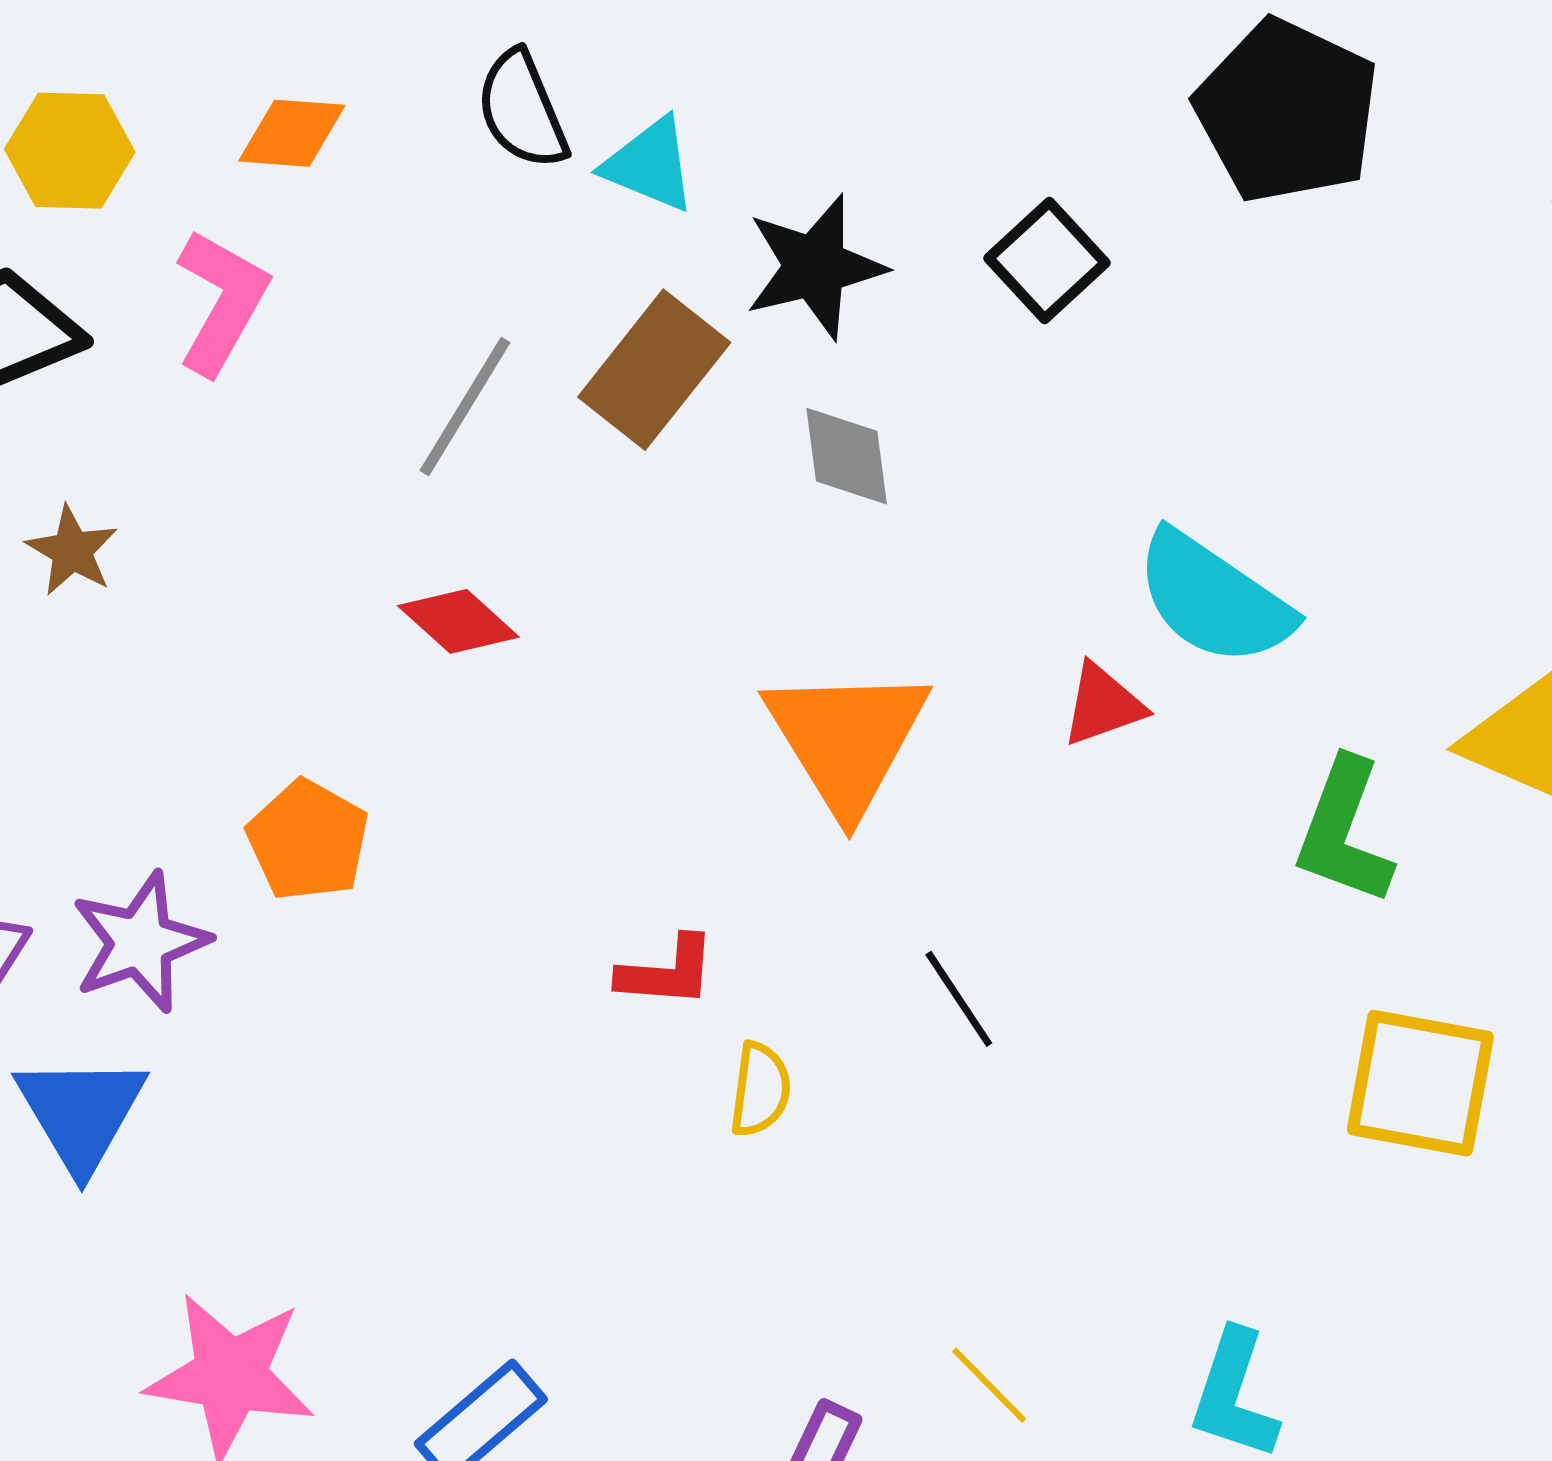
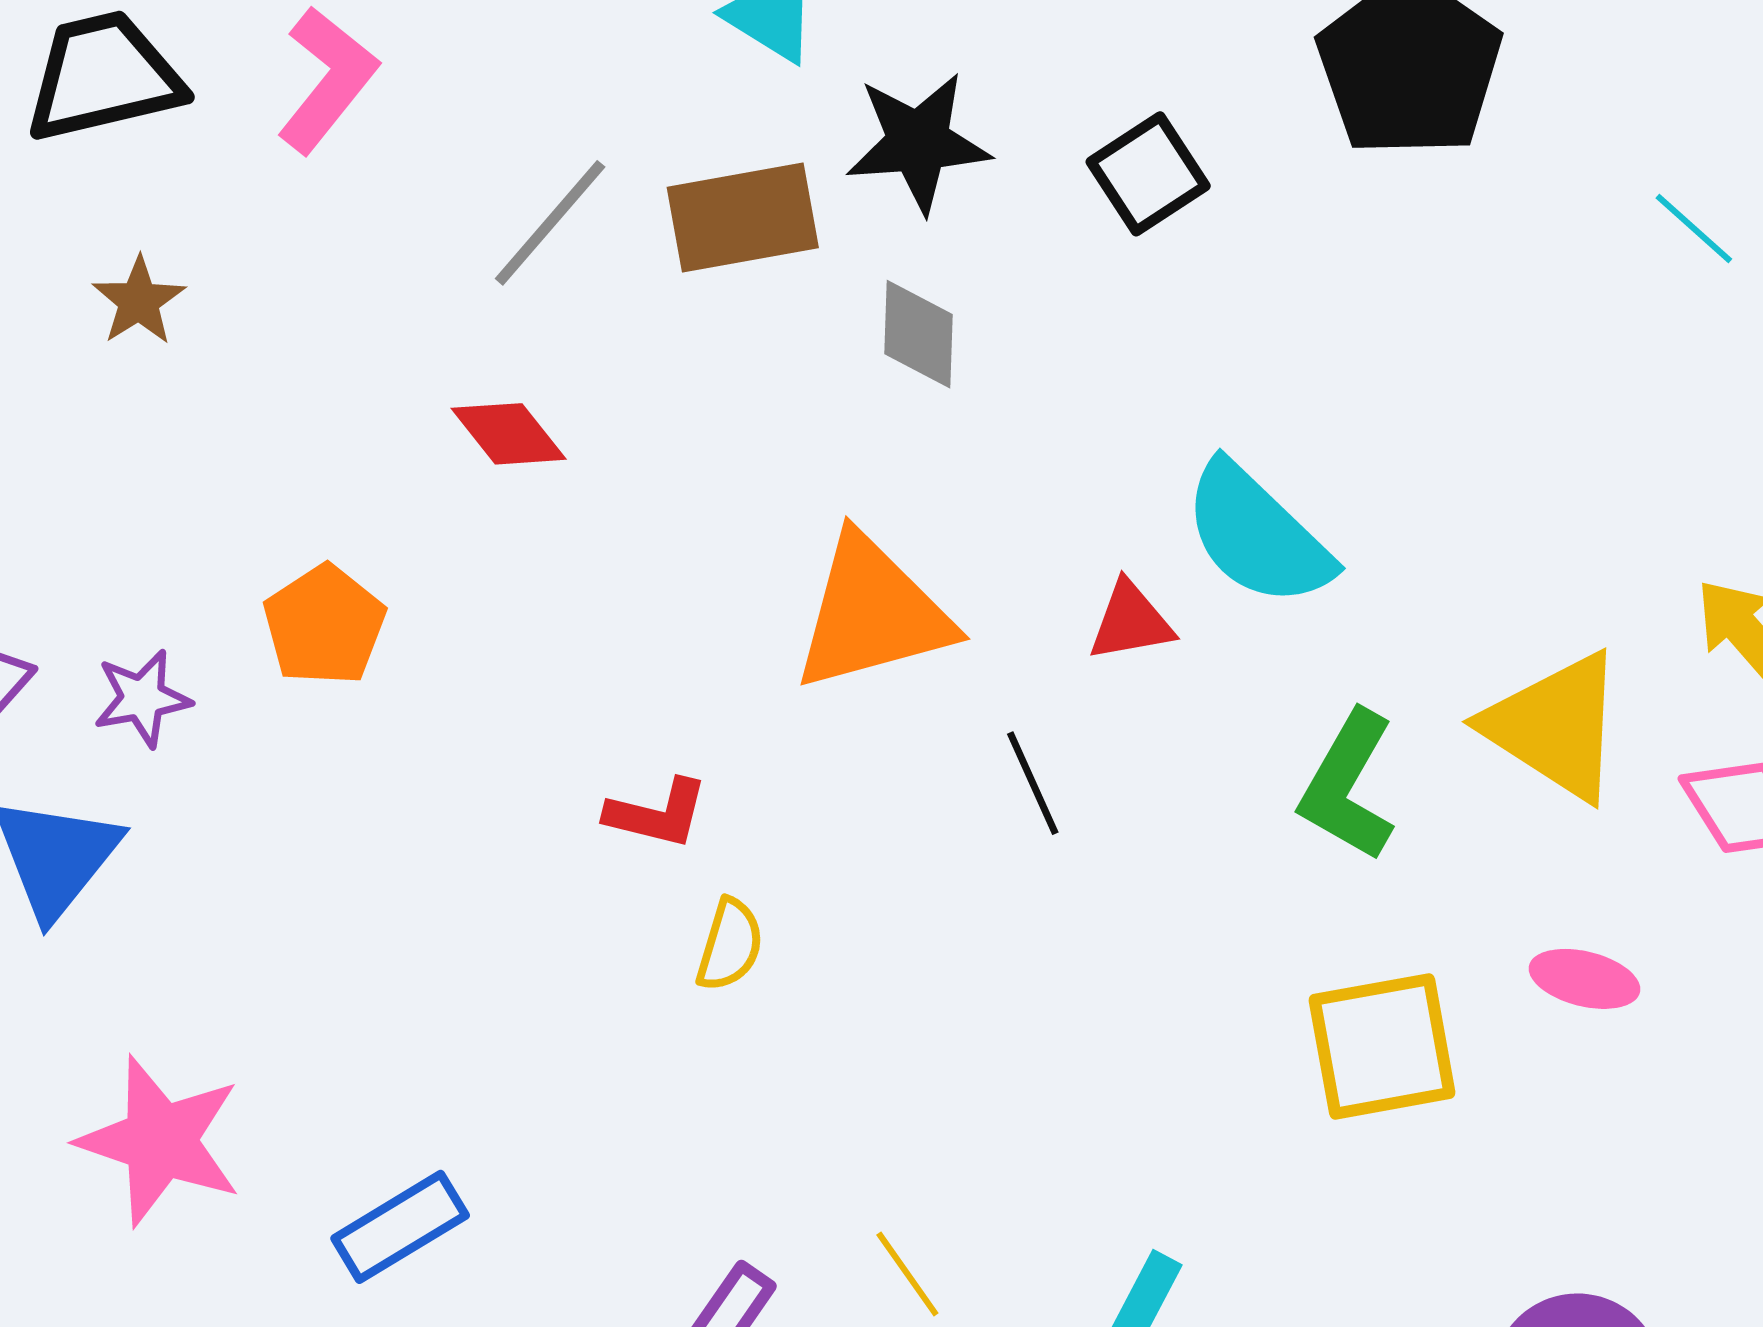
brown rectangle: (654, 370) -> (743, 218), turned 32
orange triangle: (847, 739) -> (872, 613), turned 37
purple star: (140, 942) -> (142, 698), size x0.7
black line: (959, 999) -> (1033, 783), moved
yellow square: (1420, 1083) -> (1382, 1046), turned -30

